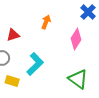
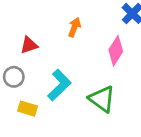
green triangle: (78, 79) -> (102, 99), moved

